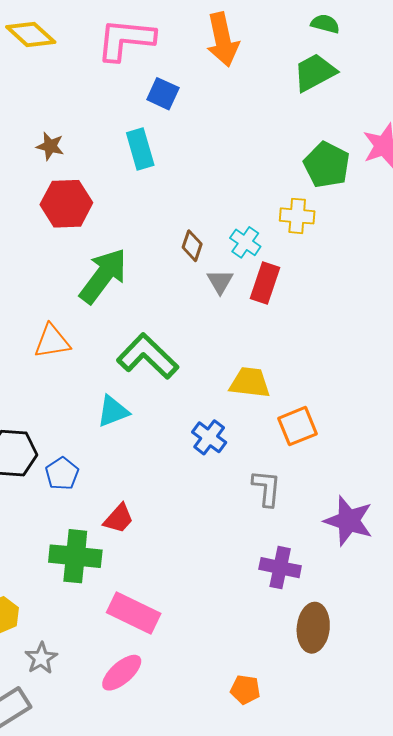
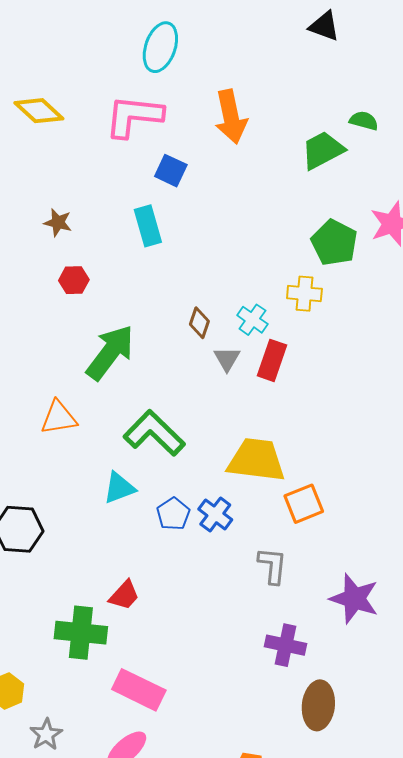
green semicircle: (325, 24) -> (364, 121), moved
red hexagon: (66, 204) -> (74, 280), size x0.6
yellow trapezoid: (250, 383) -> (256, 460), size x1.4
blue pentagon: (62, 474) -> (173, 514), moved

